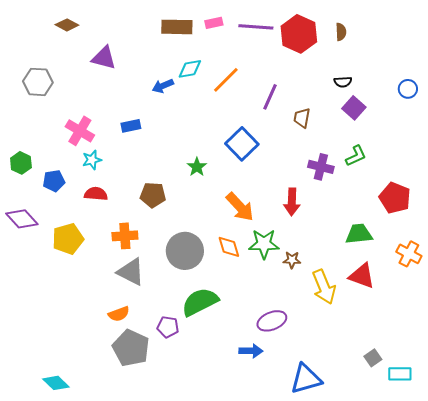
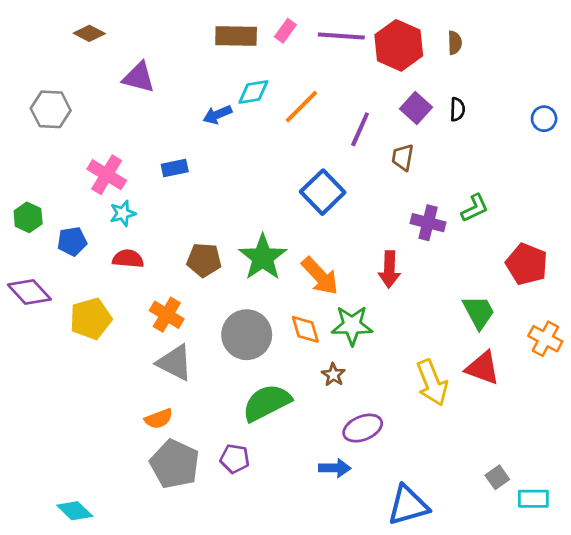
pink rectangle: (214, 23) -> (285, 31), turned -42
black semicircle: (343, 82) -> (457, 109), turned -84
purple square: (354, 108) -> (416, 108), moved
green star: (197, 167) -> (263, 257), moved, size x1.8
green trapezoid: (359, 234) -> (479, 312), turned 68
orange cross: (125, 236) -> (167, 315), turned 35
brown star: (292, 260) -> (333, 375), moved, turned 30
purple pentagon: (168, 327) -> (235, 459), moved

